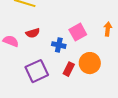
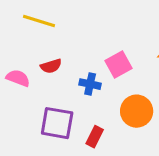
red rectangle: (69, 69) -> (95, 137), moved
purple square: (37, 71) -> (57, 123), turned 35

